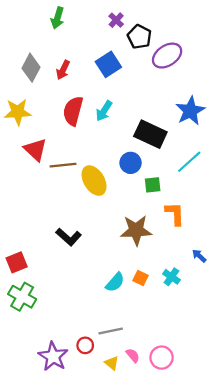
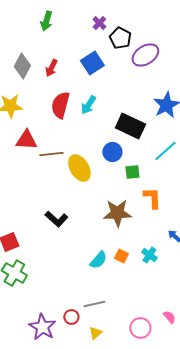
red triangle: (35, 150) -> (26, 140), turned -40
pink semicircle: (133, 355) -> (169, 317), moved
yellow triangle: (112, 363) -> (95, 333), turned 40

